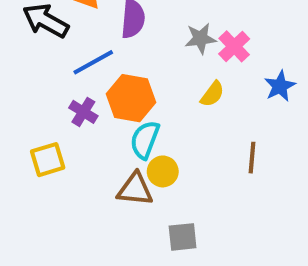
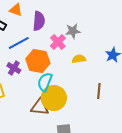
pink cross: (234, 46) -> (58, 42), moved
yellow semicircle: (212, 94) -> (79, 59), turned -136
yellow circle: (163, 171) -> (54, 98), size x1.6

